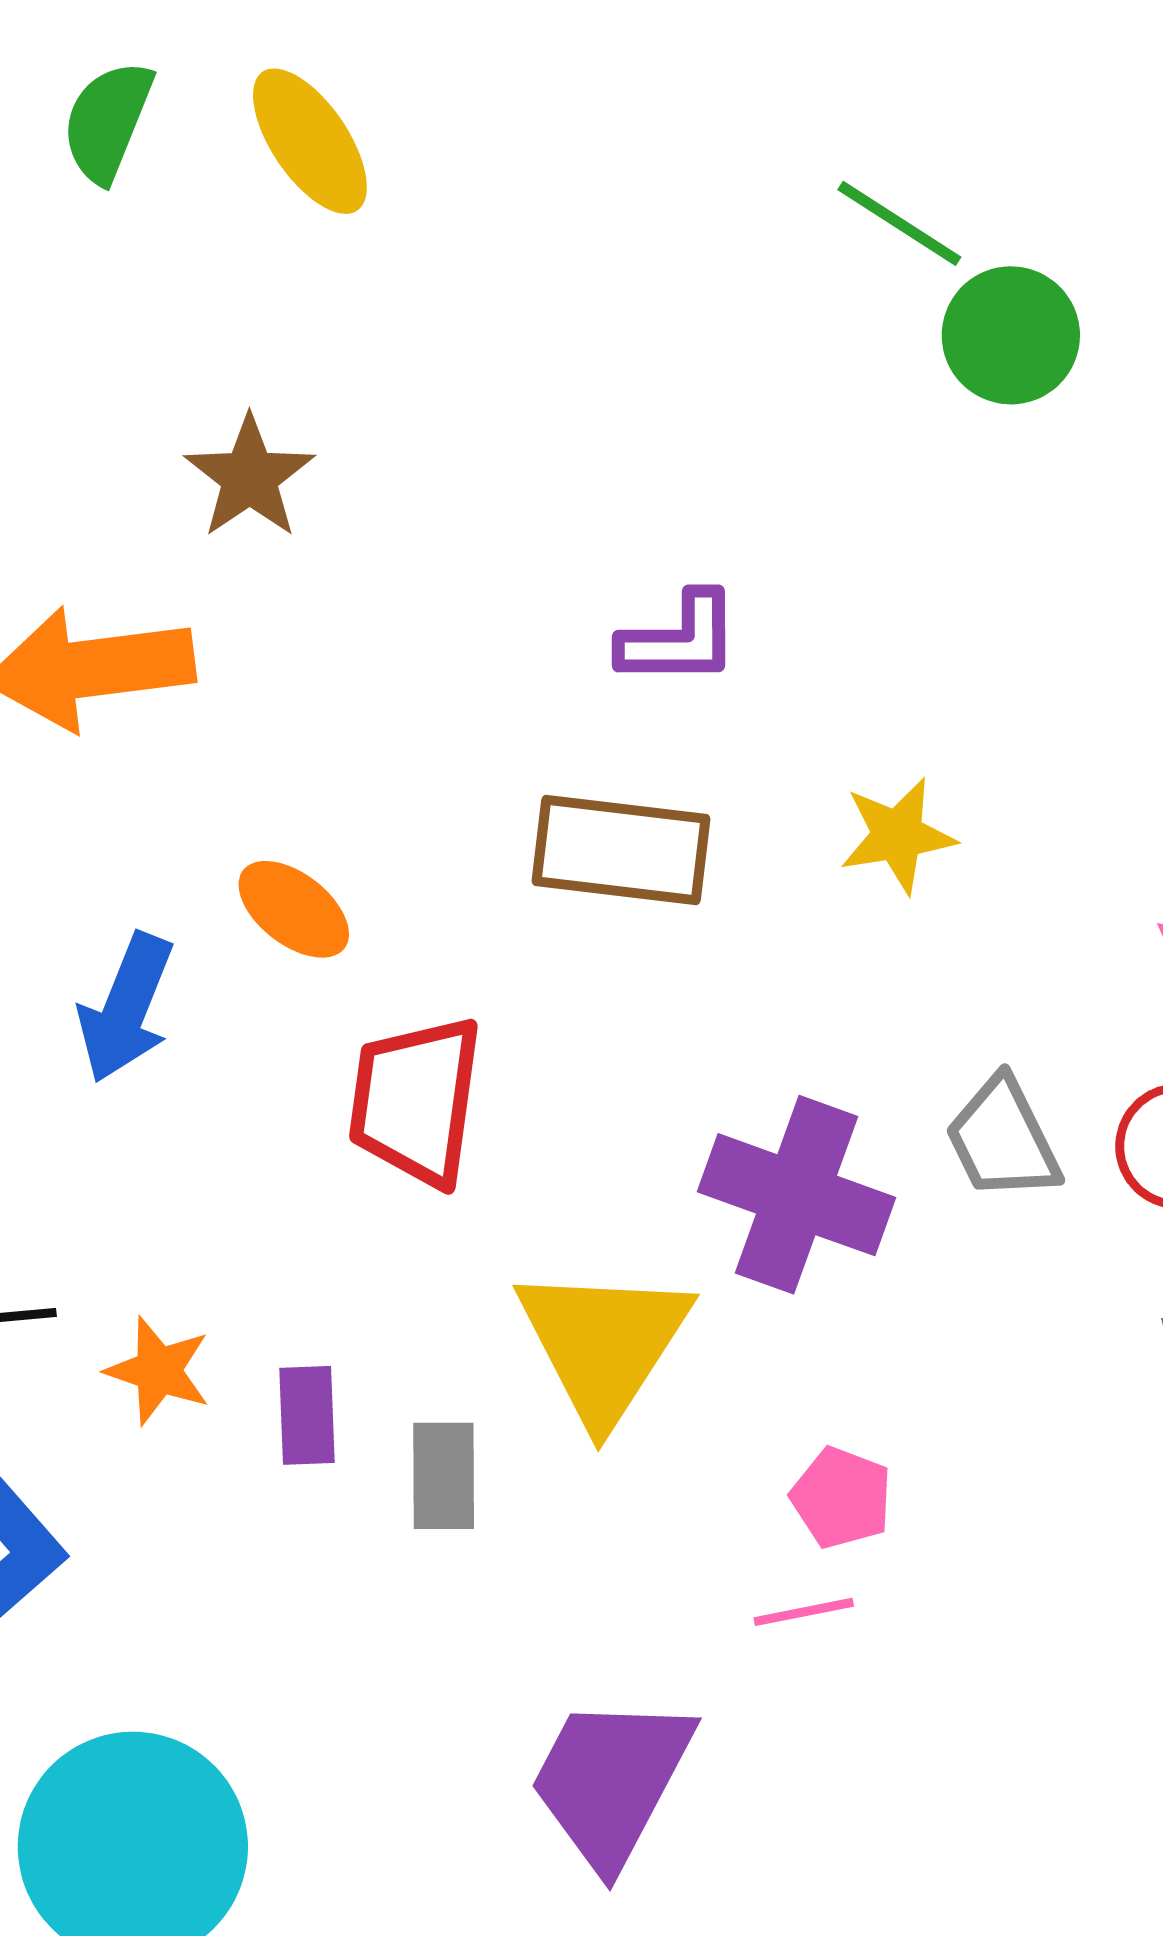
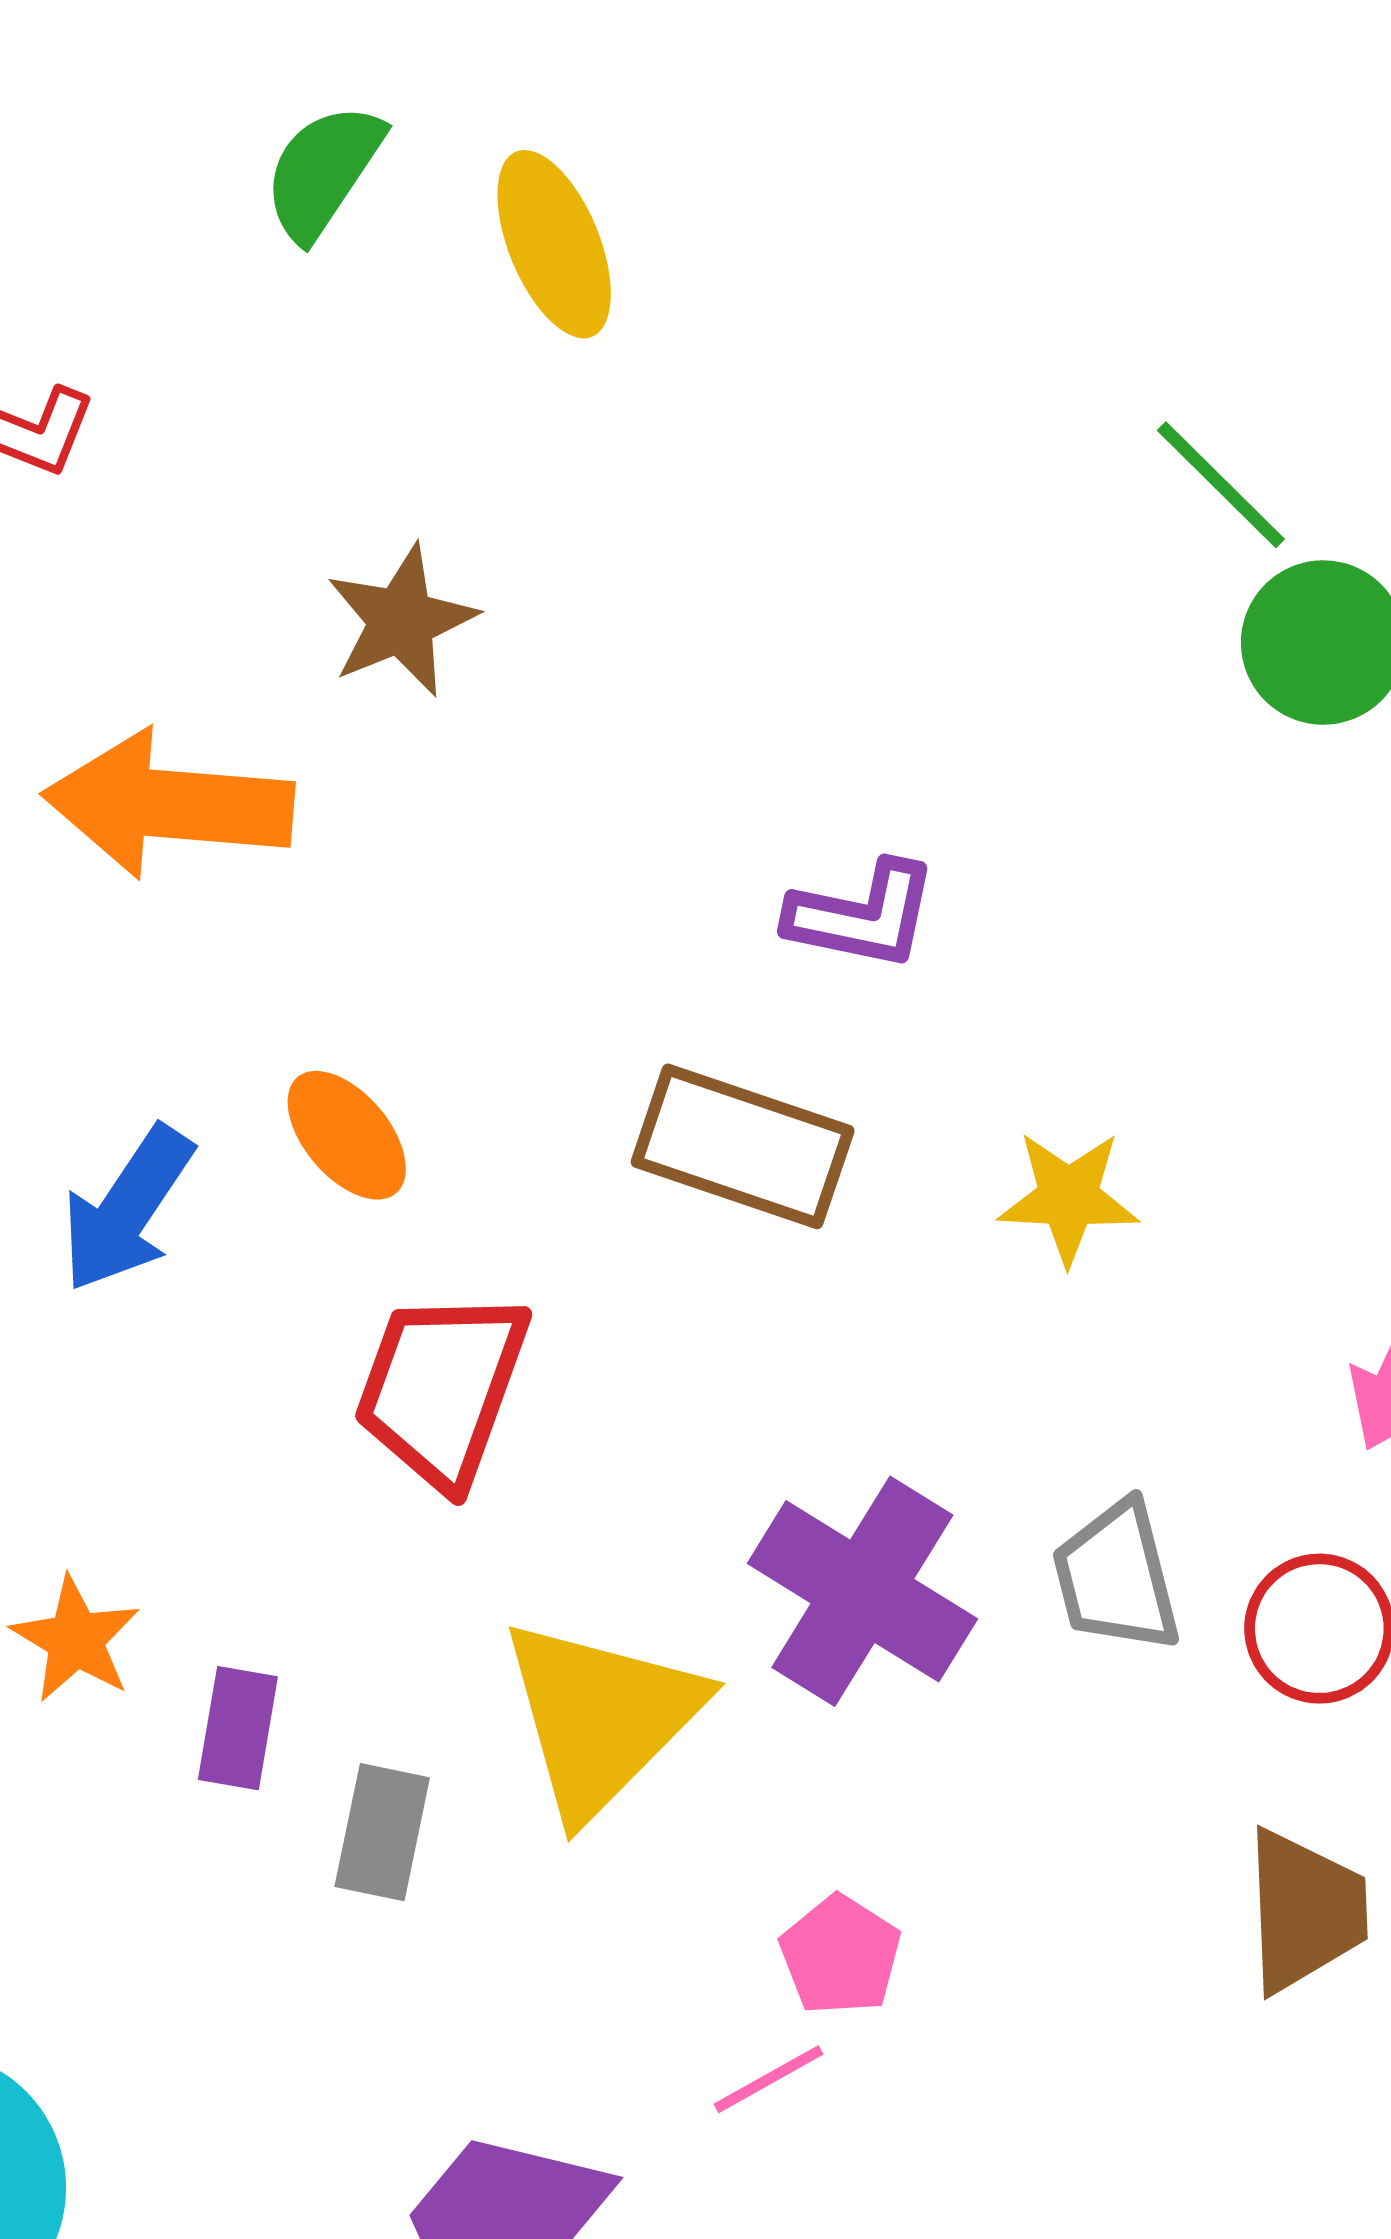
pink line: (804, 1612) -> (768, 2079), turned -30

